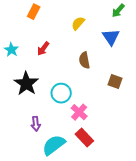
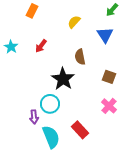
black star: (26, 84) -> (63, 79), moved
cyan circle: (61, 93) -> (50, 104), moved
pink cross: (79, 112) -> (109, 106), moved
cyan semicircle: (54, 145) -> (51, 137), turned 105

